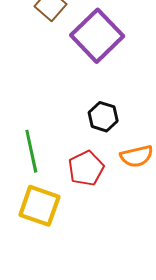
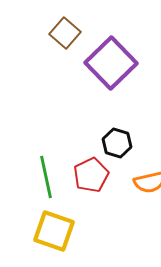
red pentagon: (86, 168) -> (91, 175), moved

